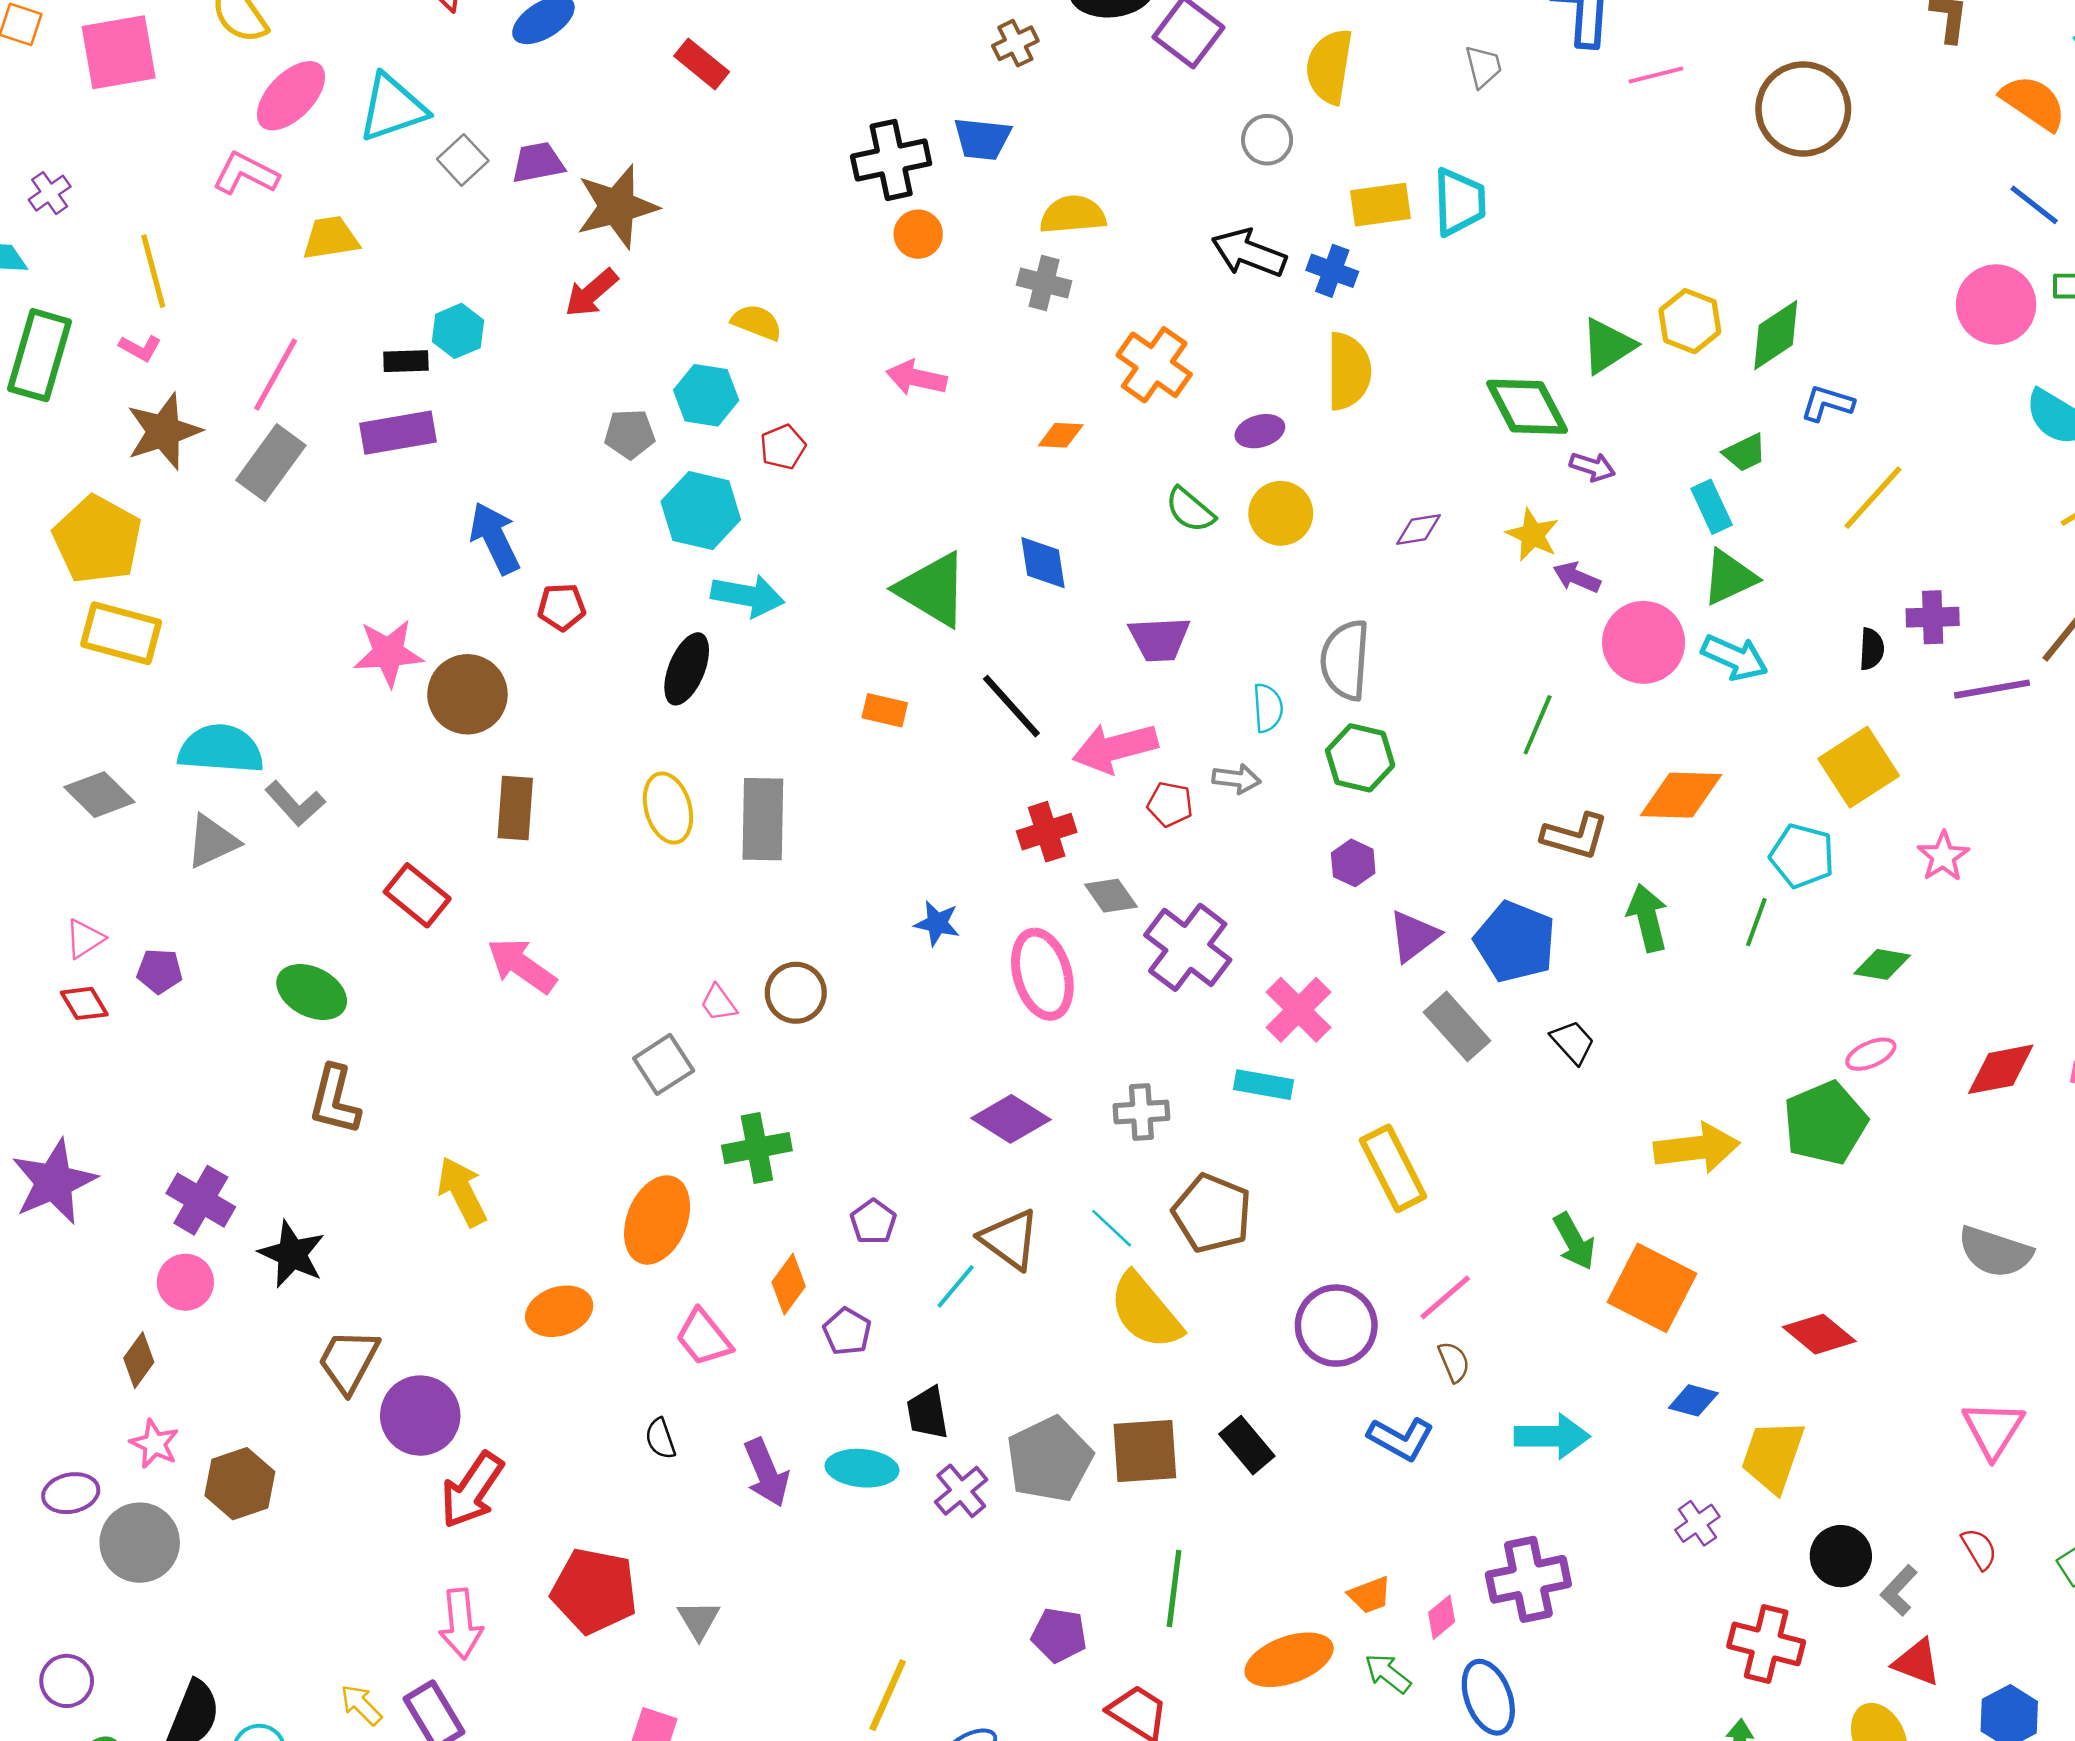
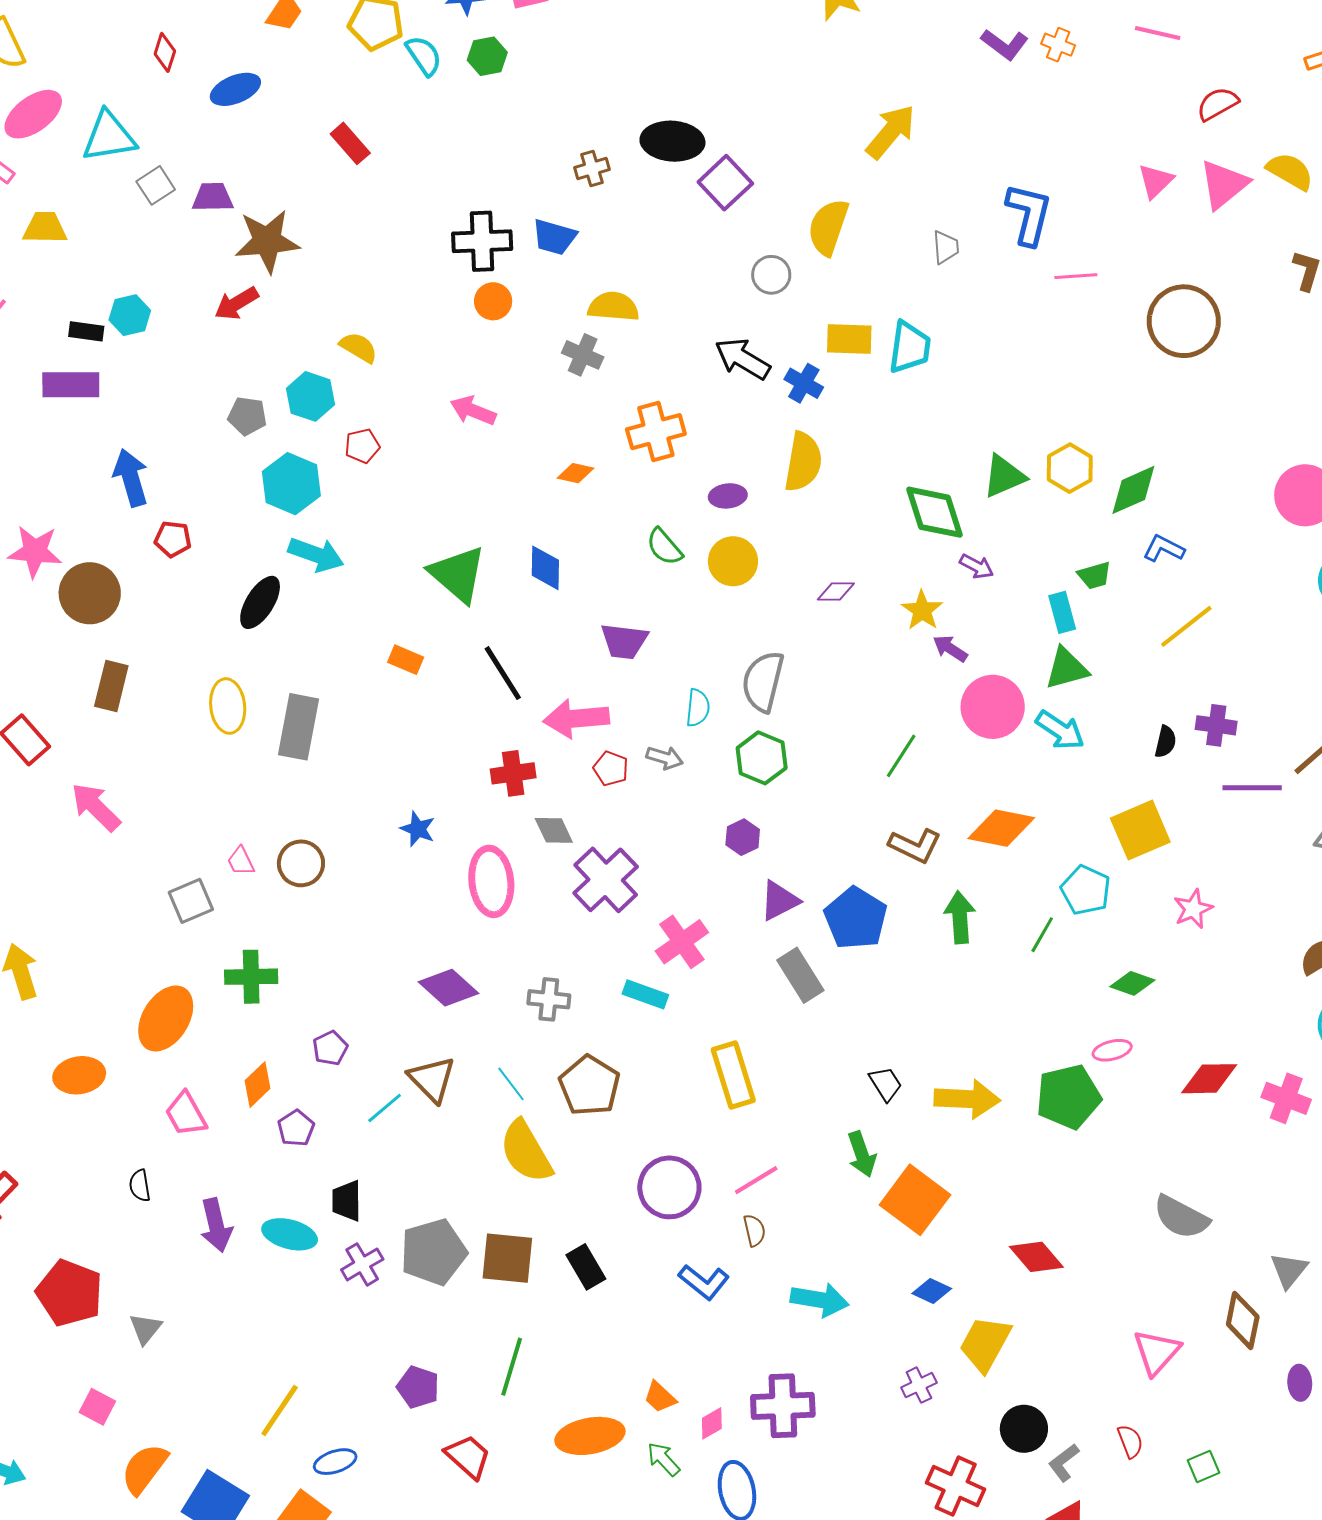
orange cross: (1154, 365) -> (656, 432), turned 30
black trapezoid: (1573, 1042) -> (885, 1084), moved
orange trapezoid: (1370, 1595) -> (660, 1397), turned 54

